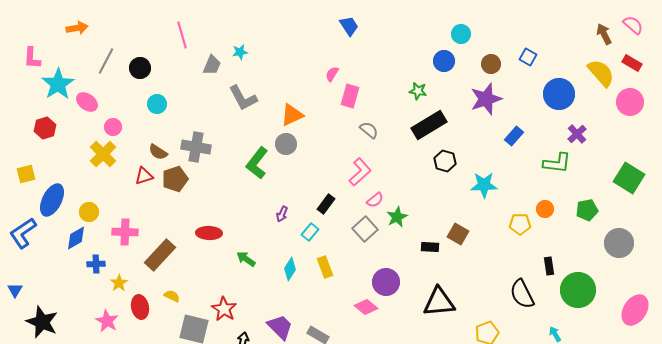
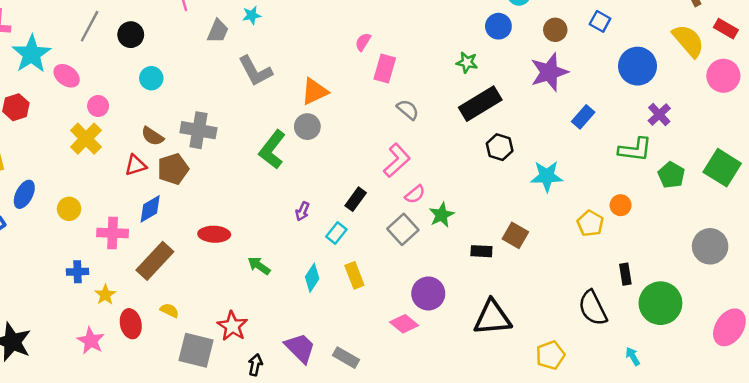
blue ellipse: (52, 200) -> (24, 194), size x0.7
green pentagon: (587, 210) -> (671, 175), moved, turned -30
yellow pentagon: (520, 224) -> (590, 223), turned 30
blue diamond: (76, 238) -> (150, 209), moved

